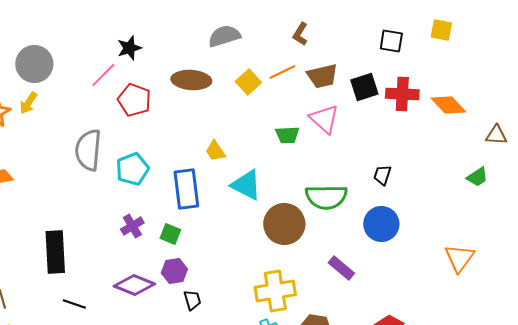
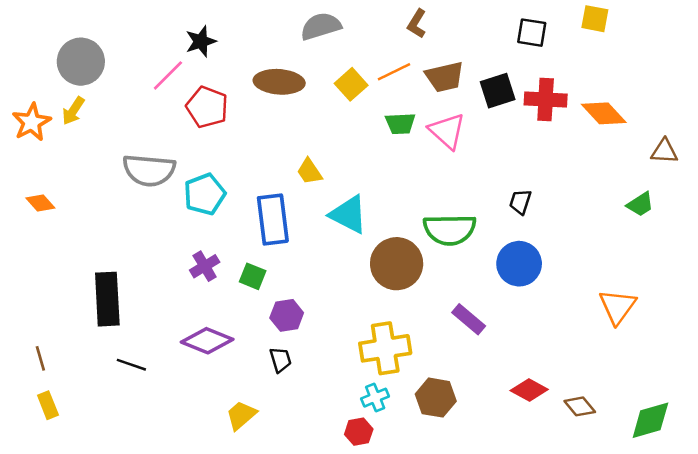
green trapezoid: (287, 135) -> (400, 123), moved
gray semicircle: (88, 150) -> (149, 170), turned -90
purple hexagon: (174, 271) -> (287, 315), moved

